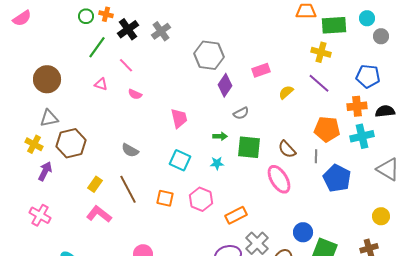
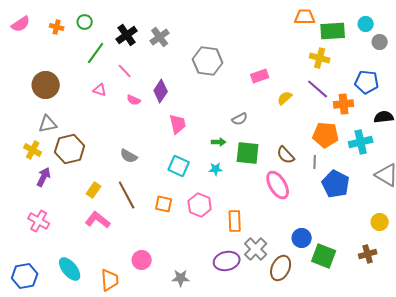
orange cross: (106, 14) -> (57, 27), moved
purple diamond: (225, 85) -> (161, 91), moved
orange cross: (357, 106) -> (344, 104), moved
orange rectangle: (236, 215) -> (235, 221), turned -65

